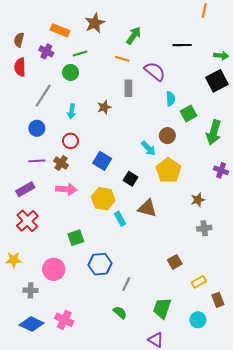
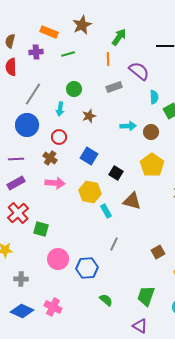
purple cross: (46, 51) -> (36, 52), turned -32
orange line: (122, 59) -> (108, 59), turned 72
green circle: (71, 72) -> (74, 89), moved
gray rectangle: (128, 88) -> (114, 87), turned 70
brown star: (104, 107) -> (89, 116), moved
blue circle: (37, 128) -> (27, 125), size x1.5
cyan arrow: (148, 148) -> (128, 126), moved, turned -49
purple line: (37, 161) -> (16, 159), moved
green square: (76, 238) -> (41, 229), moved, turned 35
blue hexagon: (100, 264) -> (87, 268), moved
pink circle: (54, 269) -> (58, 259), moved
gray line: (126, 284) -> (114, 244), moved

